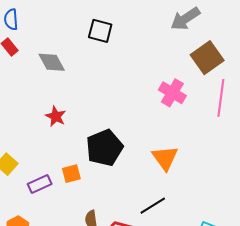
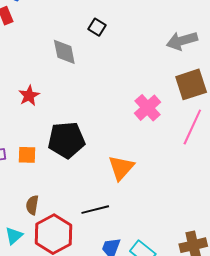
black square: (100, 31) -> (97, 27), size x0.7
gray diamond: (52, 62) -> (64, 52), moved

